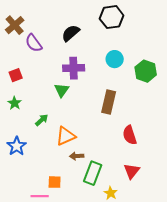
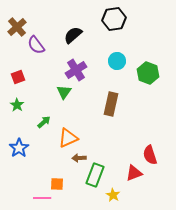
purple cross: (74, 68) -> (76, 70), turned -30
red semicircle: (130, 135) -> (150, 155), moved
red triangle: (132, 171) -> (134, 173), turned 30

